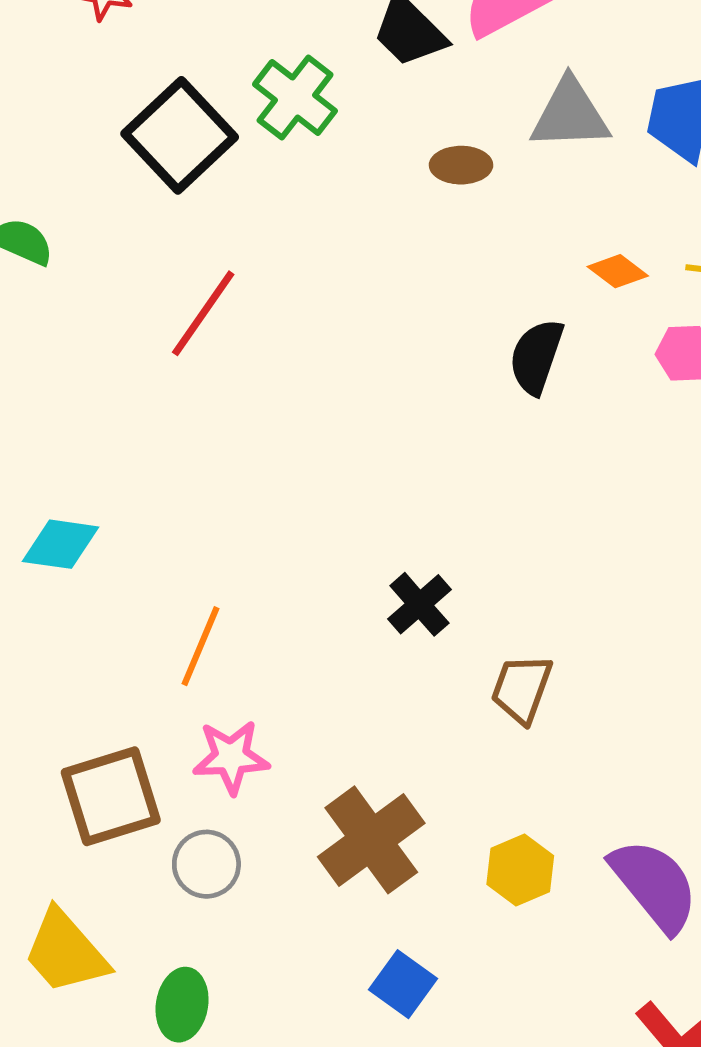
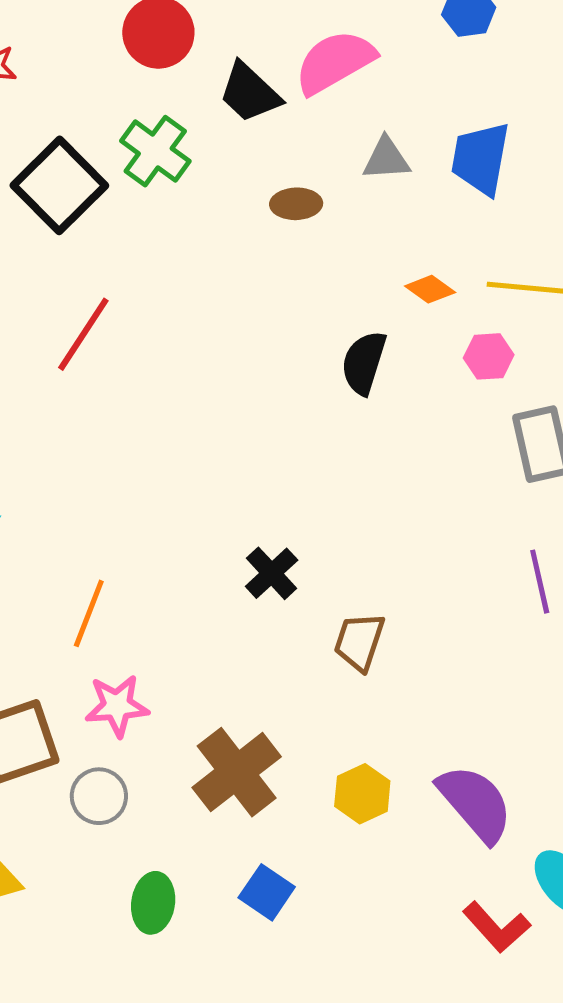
gray triangle: (570, 114) -> (386, 159), size x0.7
green ellipse: (182, 1005) -> (153, 903), moved

